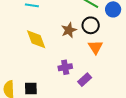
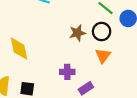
yellow diamond: (36, 39) -> (19, 49), moved

